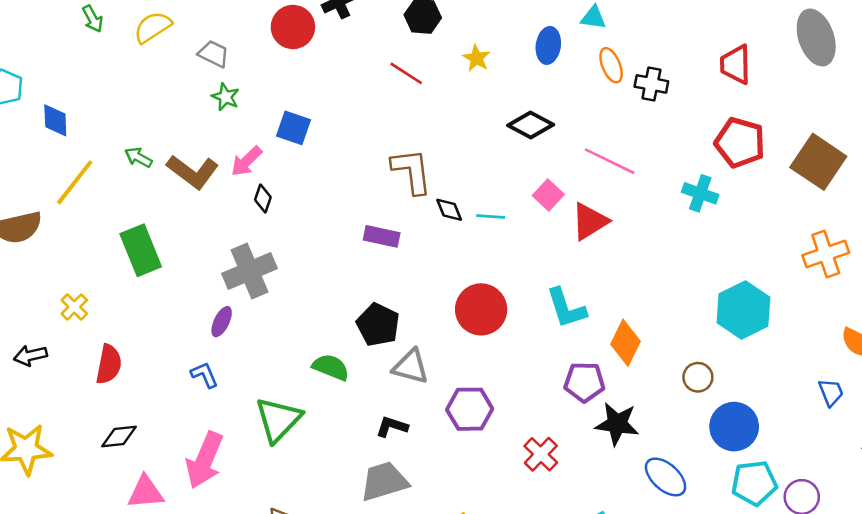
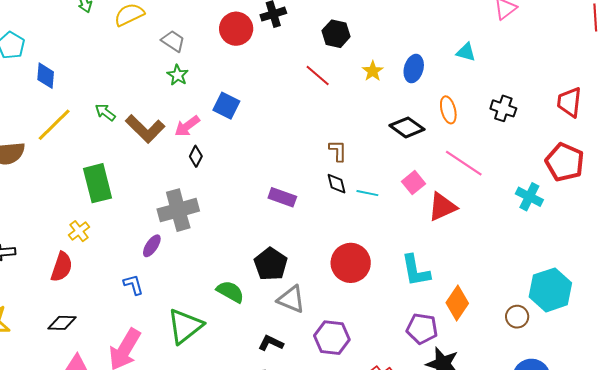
blue ellipse: (548, 45) -> (414, 69), moved
orange ellipse: (611, 65) -> (448, 110), moved
brown L-shape: (412, 171) -> (338, 151), moved, size x0.6
yellow cross: (74, 307) -> (79, 231), moved
brown circle: (698, 377) -> (517, 317), moved

